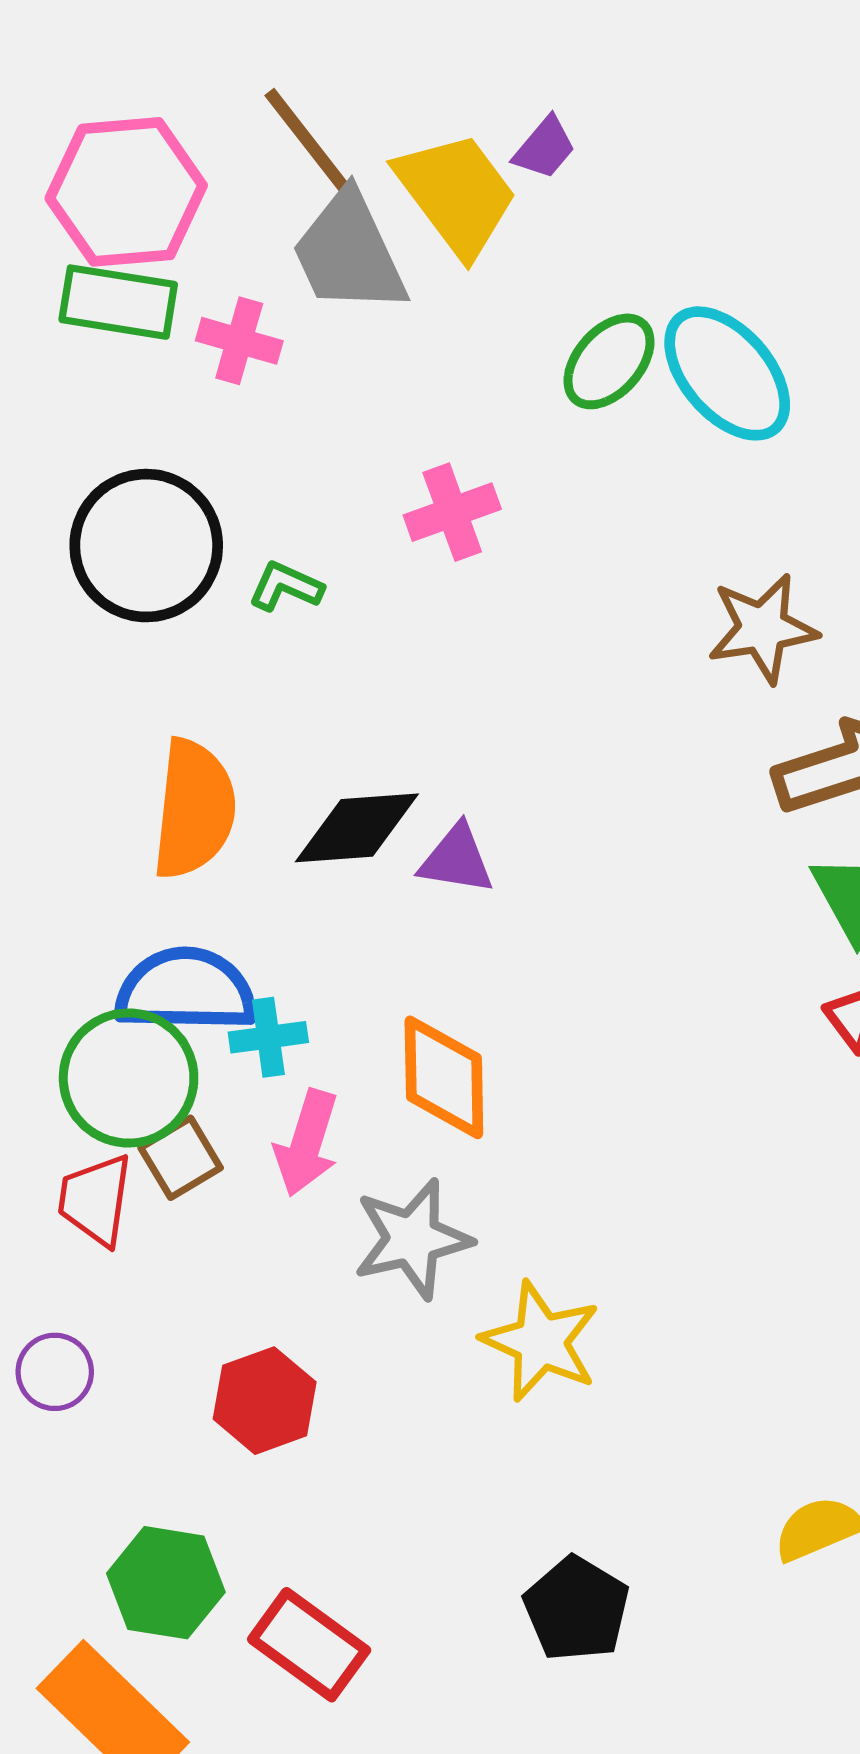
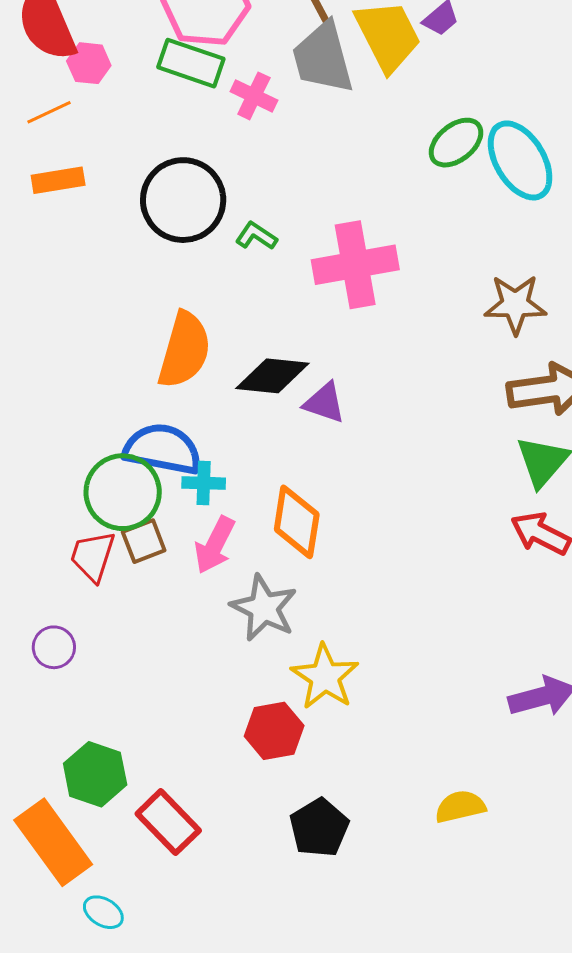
pink cross: (452, 512) -> (355, 265), moved, size x1.6
gray star: (412, 1239) -> (264, 608), turned 30
red hexagon: (265, 1401) -> (274, 731), moved

